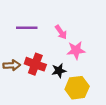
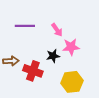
red cross: (35, 64) -> (33, 71), moved
black star: (59, 71) -> (53, 56), moved

